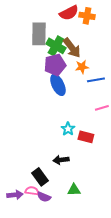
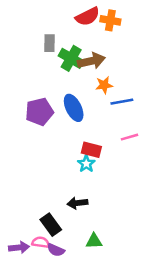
gray rectangle: (39, 34) -> (49, 43), size x0.6
brown arrow: (72, 48) -> (91, 61), turned -65
purple pentagon: (55, 65) -> (39, 112), moved
red rectangle: (86, 137) -> (91, 150), moved

